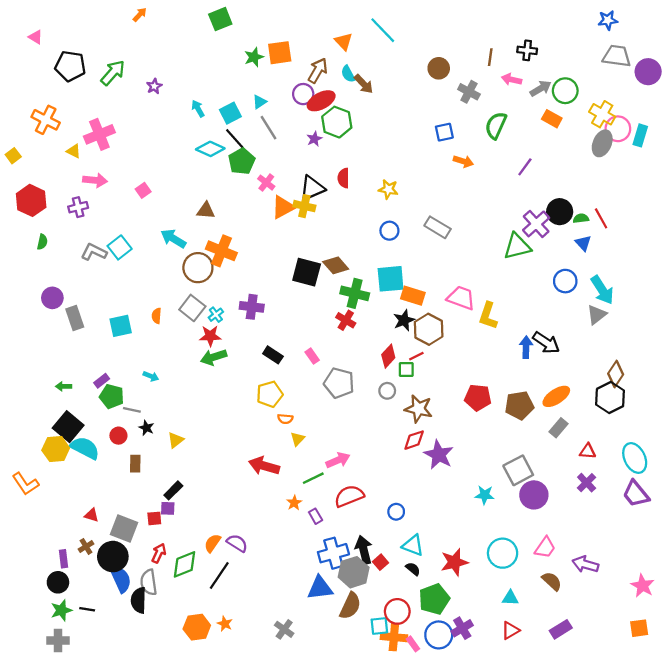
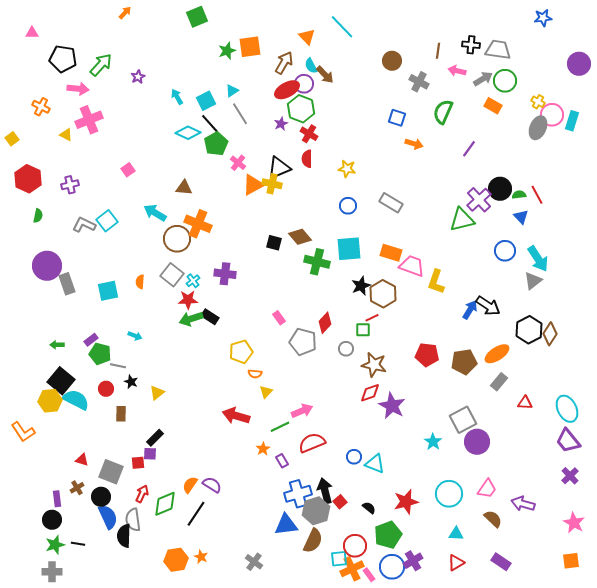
pink triangle: (36, 37) -> (32, 33), turned -32
gray trapezoid: (617, 56) -> (498, 50), moved
purple circle: (303, 94) -> (304, 84), moved
yellow cross: (602, 114) -> (538, 102), size x0.6
orange cross: (46, 120) -> (41, 107), size x0.7
blue square: (444, 132) -> (397, 118), turned 30
pink arrow: (95, 180) -> (78, 89), moved
black square: (307, 272) -> (274, 243), size x0.6
orange rectangle: (413, 296) -> (391, 253), moved
purple circle: (52, 298) -> (47, 266), size x1.5
red cross: (346, 320) -> (309, 134), moved
blue arrow: (526, 347) -> (470, 310), turned 30
black rectangle: (273, 355) -> (210, 317), moved
red diamond: (388, 356) -> (325, 323), moved
black hexagon: (610, 398) -> (529, 330), moved
purple cross: (587, 483) -> (570, 476), moved
cyan star: (485, 495) -> (433, 442), turned 30
cyan triangle: (413, 545) -> (375, 464), moved
black circle: (113, 557) -> (101, 497), size x0.7
purple rectangle: (561, 629) -> (501, 562), turned 66
orange cross: (394, 637) -> (352, 569), turned -30

